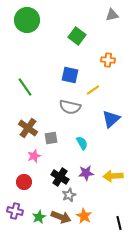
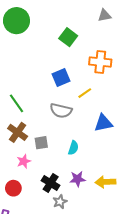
orange cross: (108, 60) -> (100, 62), size x1.5
blue square: (70, 75) -> (61, 78), turned -36
green line: (25, 87) -> (16, 103), moved
blue triangle: (111, 119) -> (103, 123), turned 30
cyan semicircle: (82, 143) -> (73, 148), turned 48

